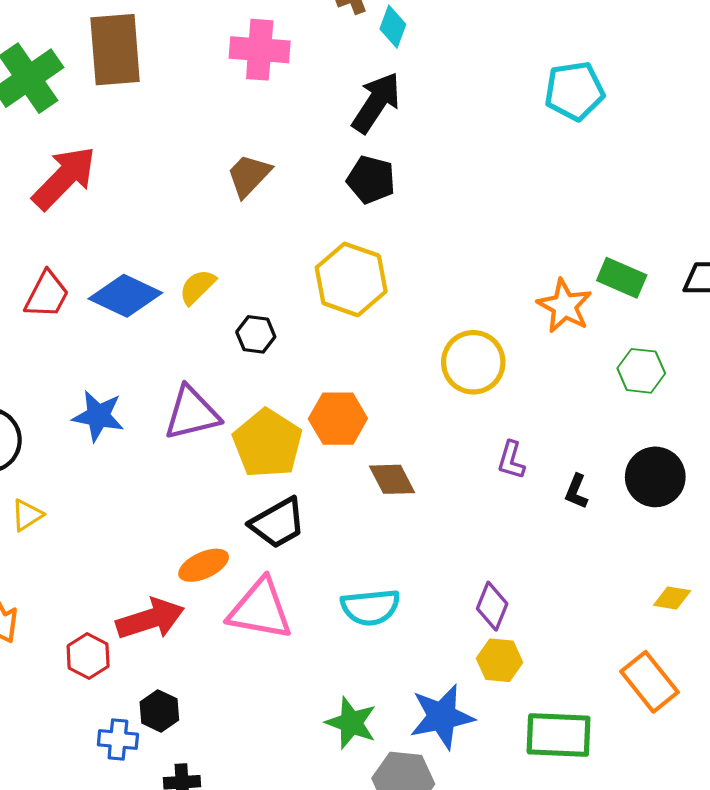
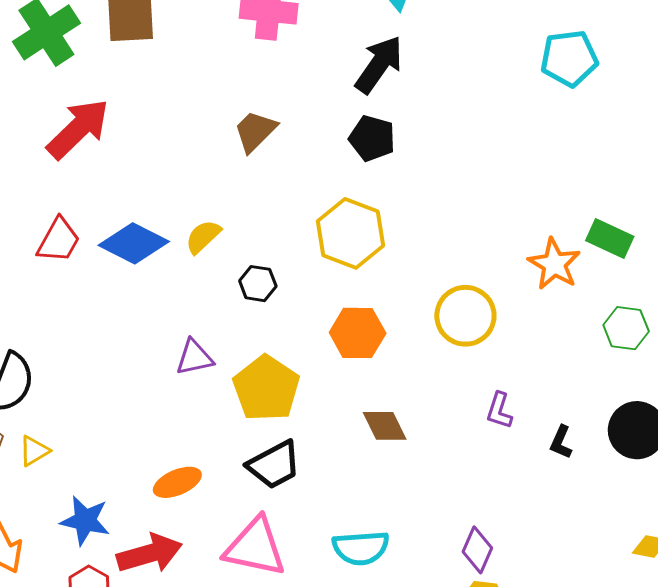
purple triangle: (192, 413) -> (194, 357), size x0.7
blue star: (98, 416) -> (85, 521), moved
orange hexagon: (338, 419) -> (358, 333), moved
orange ellipse: (204, 565) -> (177, 482), moved

